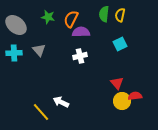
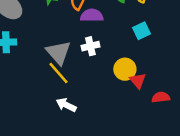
gray triangle: (39, 50) -> (58, 53), moved, size x1.5
yellow circle: (122, 101) -> (125, 69), moved
yellow line: (41, 112) -> (58, 73), moved

